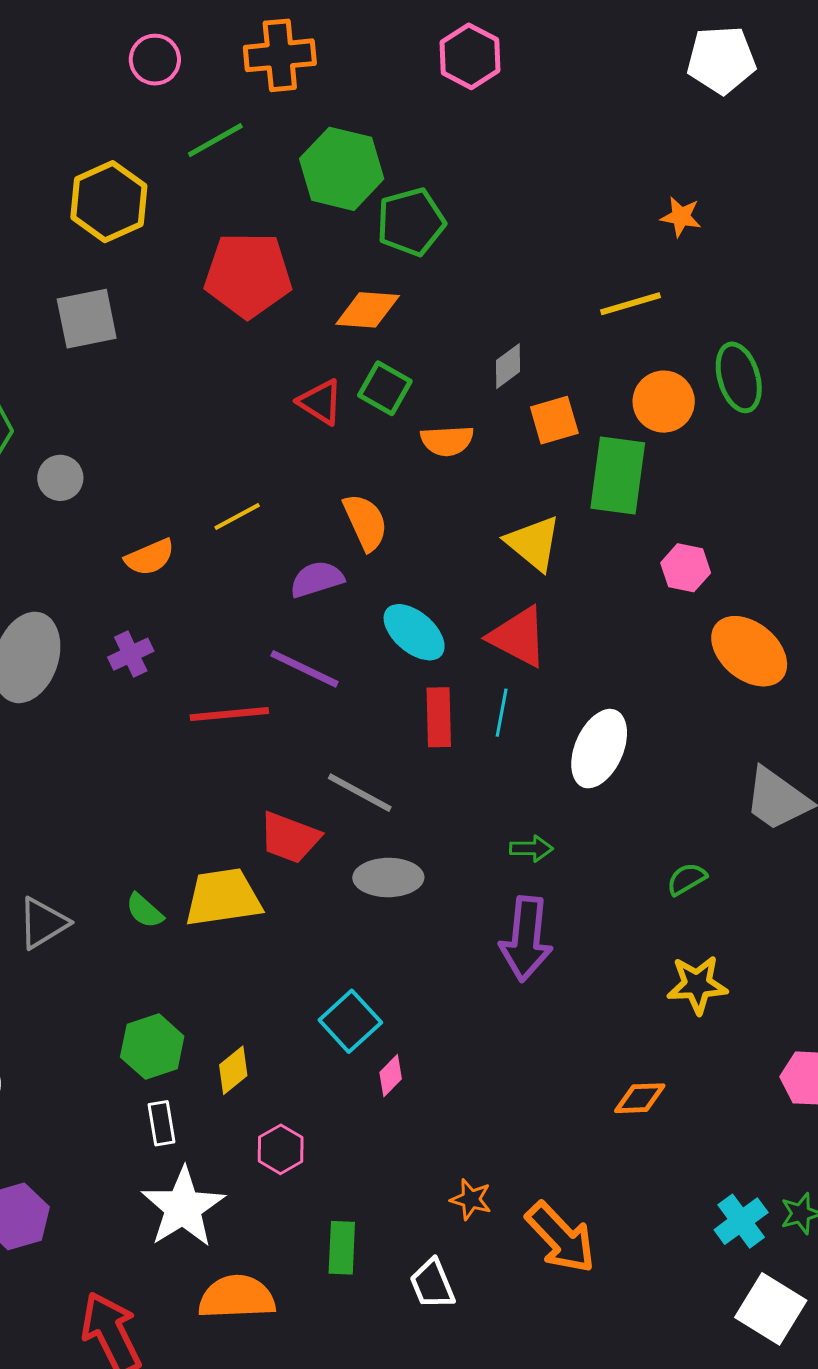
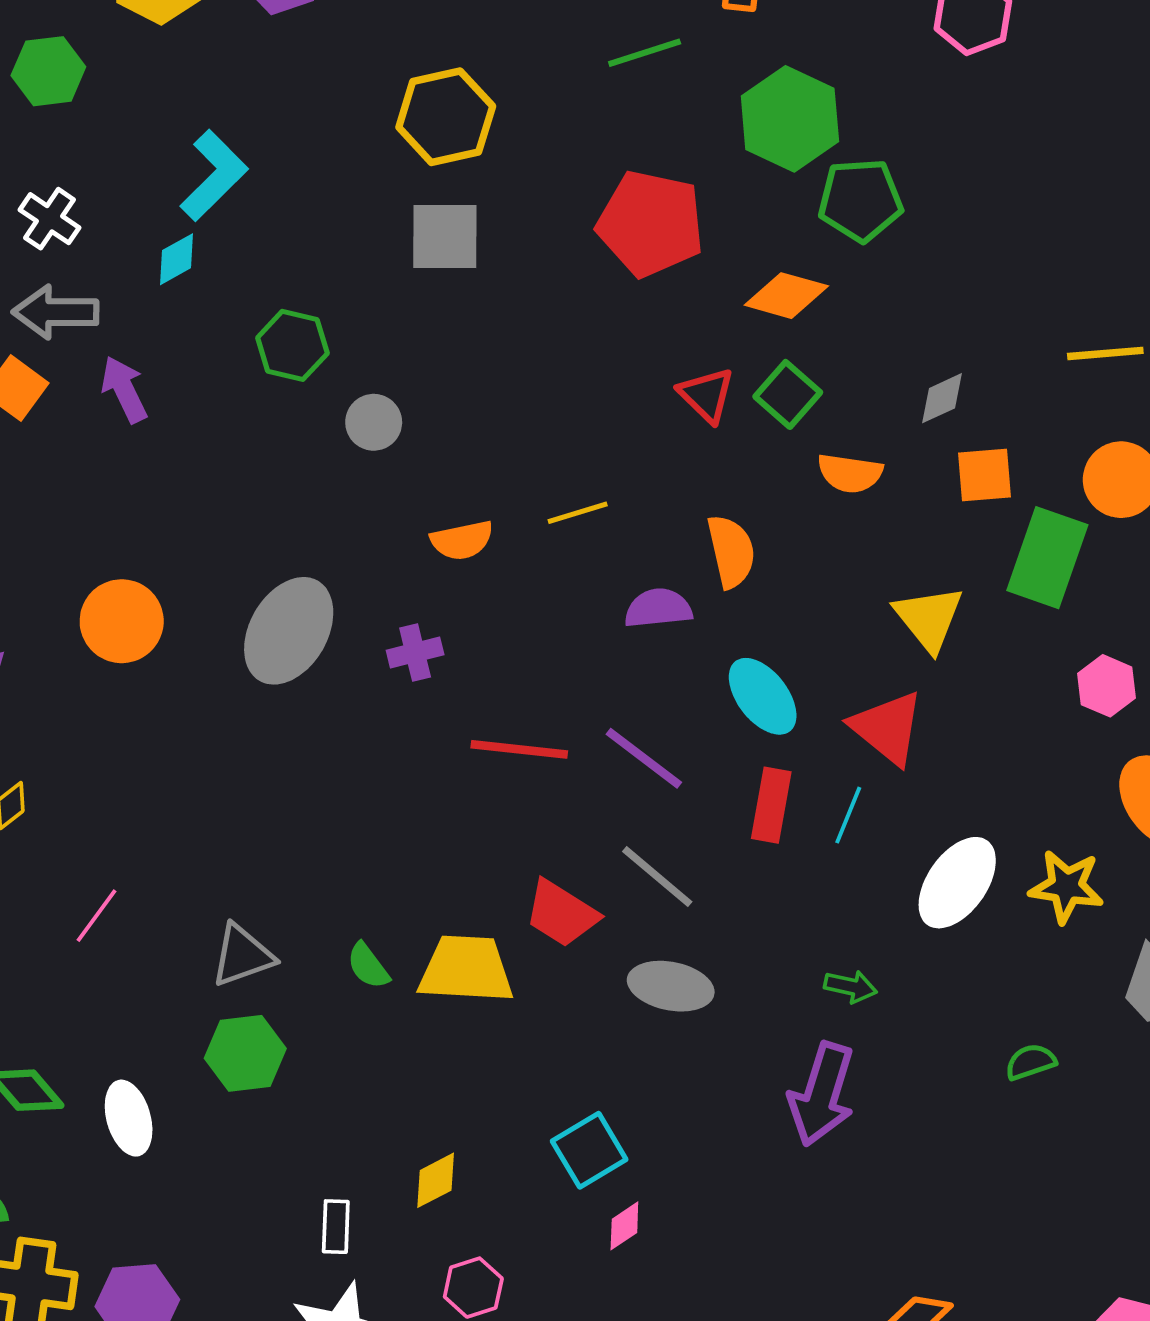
yellow hexagon: (109, 202) -> (446, 117), moved
purple line: (305, 669) -> (644, 758), moved
yellow star: (697, 985) -> (1066, 887), moved
green hexagon: (152, 1047) -> (245, 1053), moved

